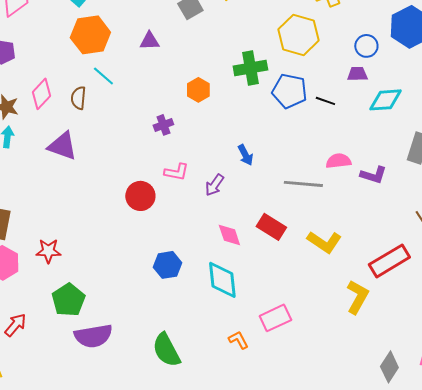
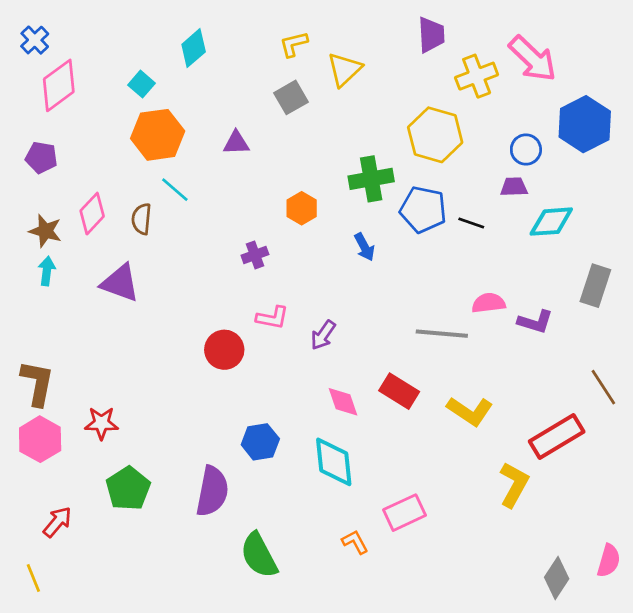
blue arrow: (245, 155) -> (364, 247), moved
purple semicircle: (93, 336) -> (212, 491), moved, turned -69

